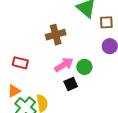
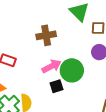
green circle: (84, 67) -> (72, 70), size x1.5

